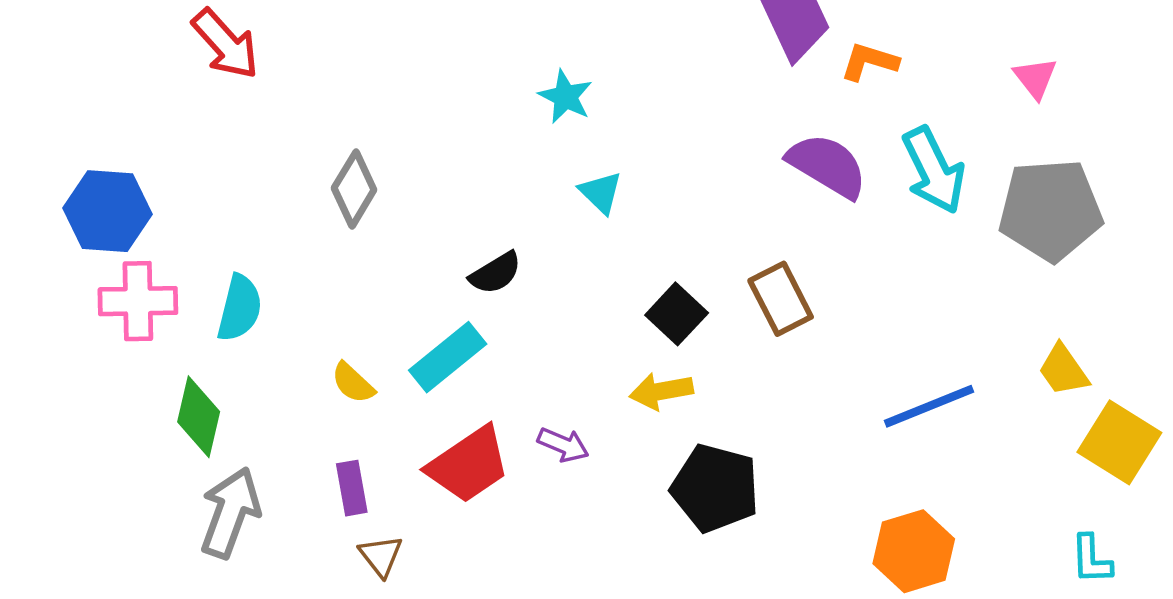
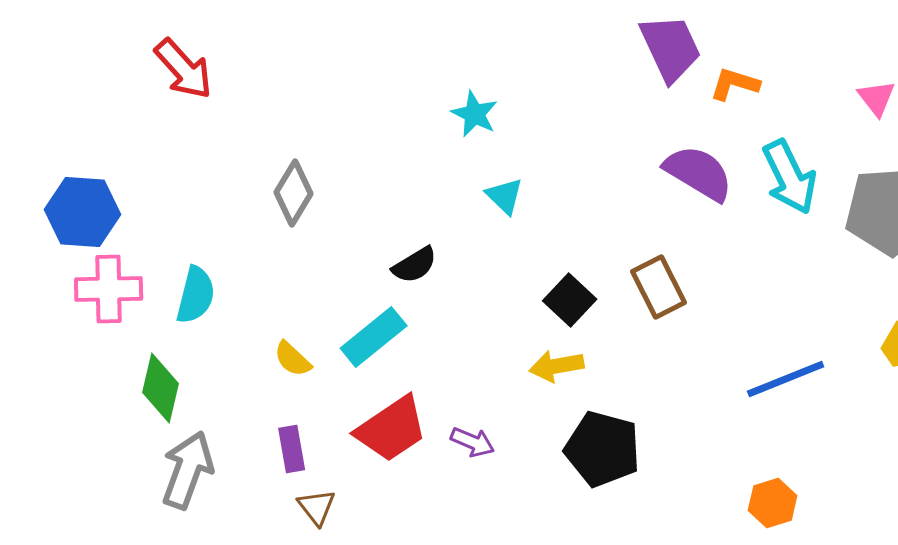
purple arrow: (563, 445) -> (473, 442), moved
orange hexagon: (914, 551) -> (773, 503), size x0.7

